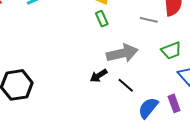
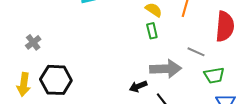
gray line: (149, 20) -> (196, 52), moved

